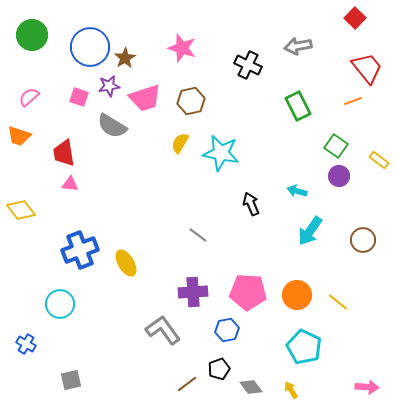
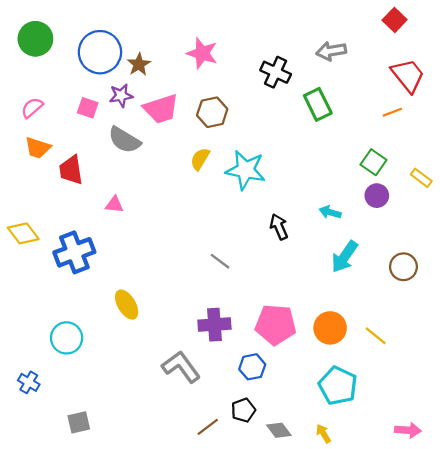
green rectangle: (298, 106) -> (318, 104), moved
orange trapezoid: (19, 136) -> (38, 148), moved
pink triangle: (70, 184) -> (114, 204), moved
blue cross: (80, 250) -> (74, 252), moved
yellow ellipse: (126, 263) -> (127, 305), moved

